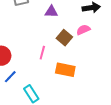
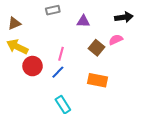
pink line: (42, 53) -> (61, 54), moved
blue line: (10, 77) -> (58, 72), moved

